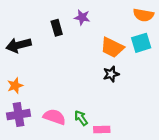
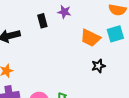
black star: (111, 74) -> (98, 66), moved

